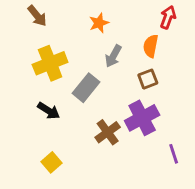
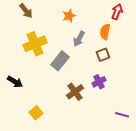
black arrow: (49, 111) -> (15, 82), moved
purple cross: (142, 118) -> (99, 82), size x0.6
purple line: (174, 154) -> (122, 115), moved, turned -56

